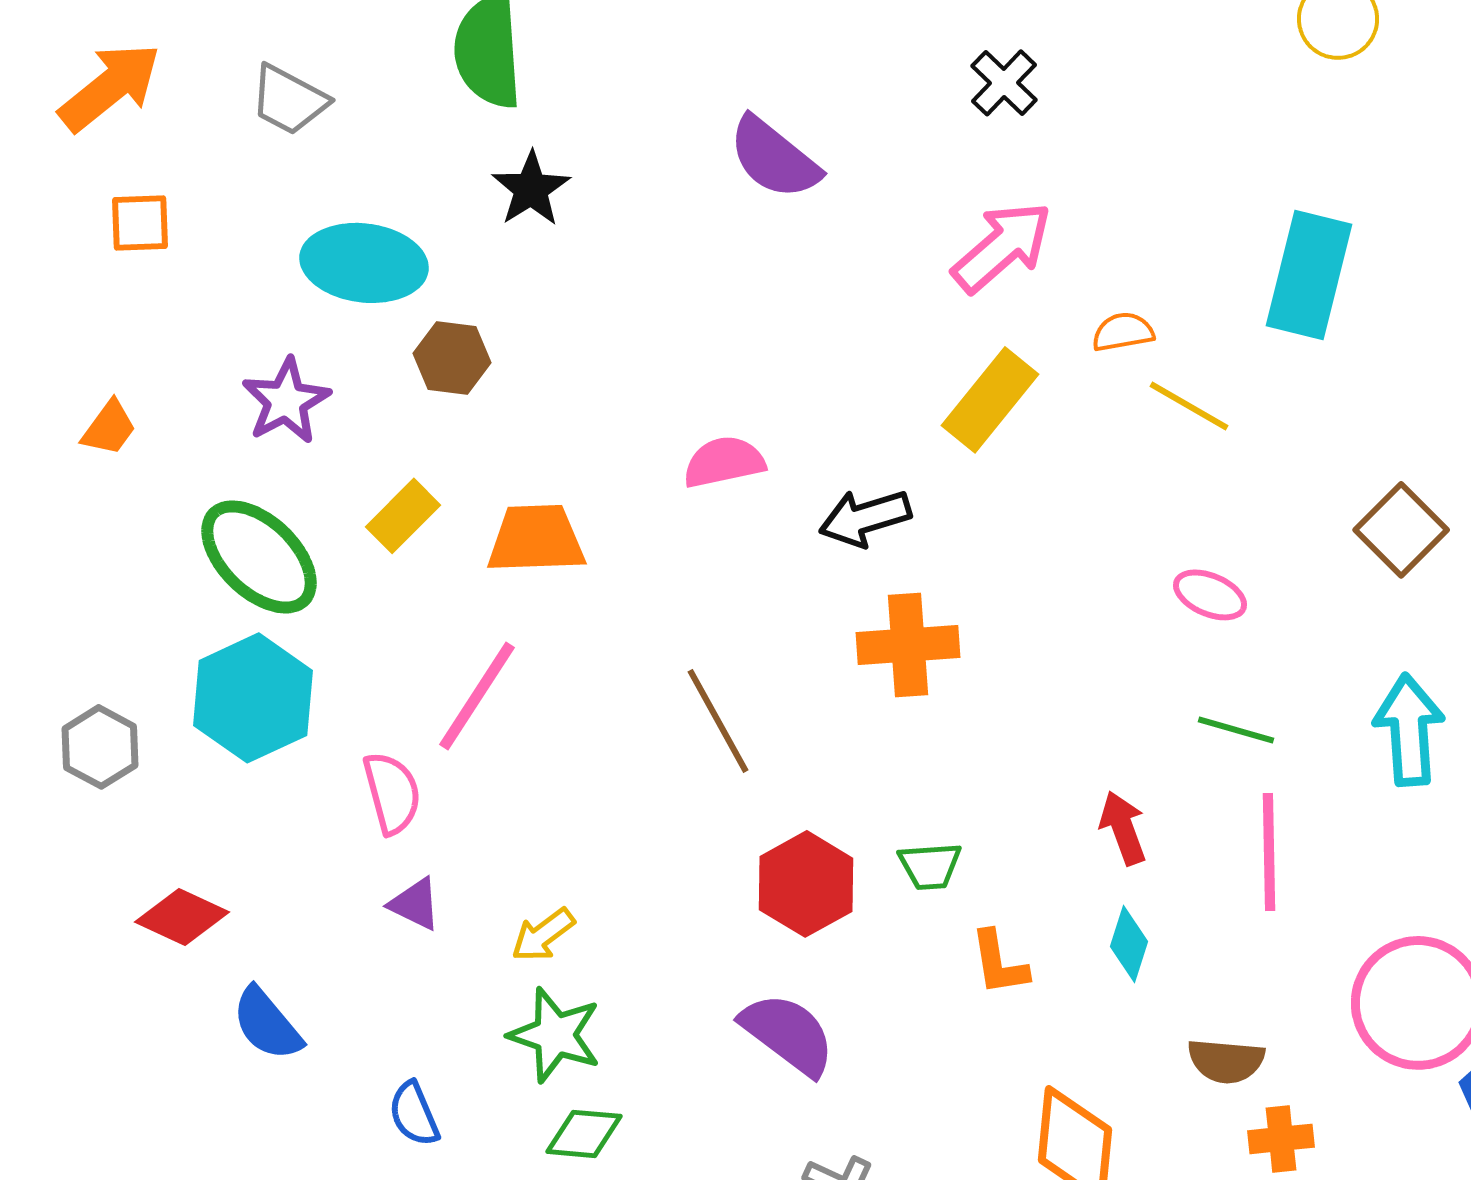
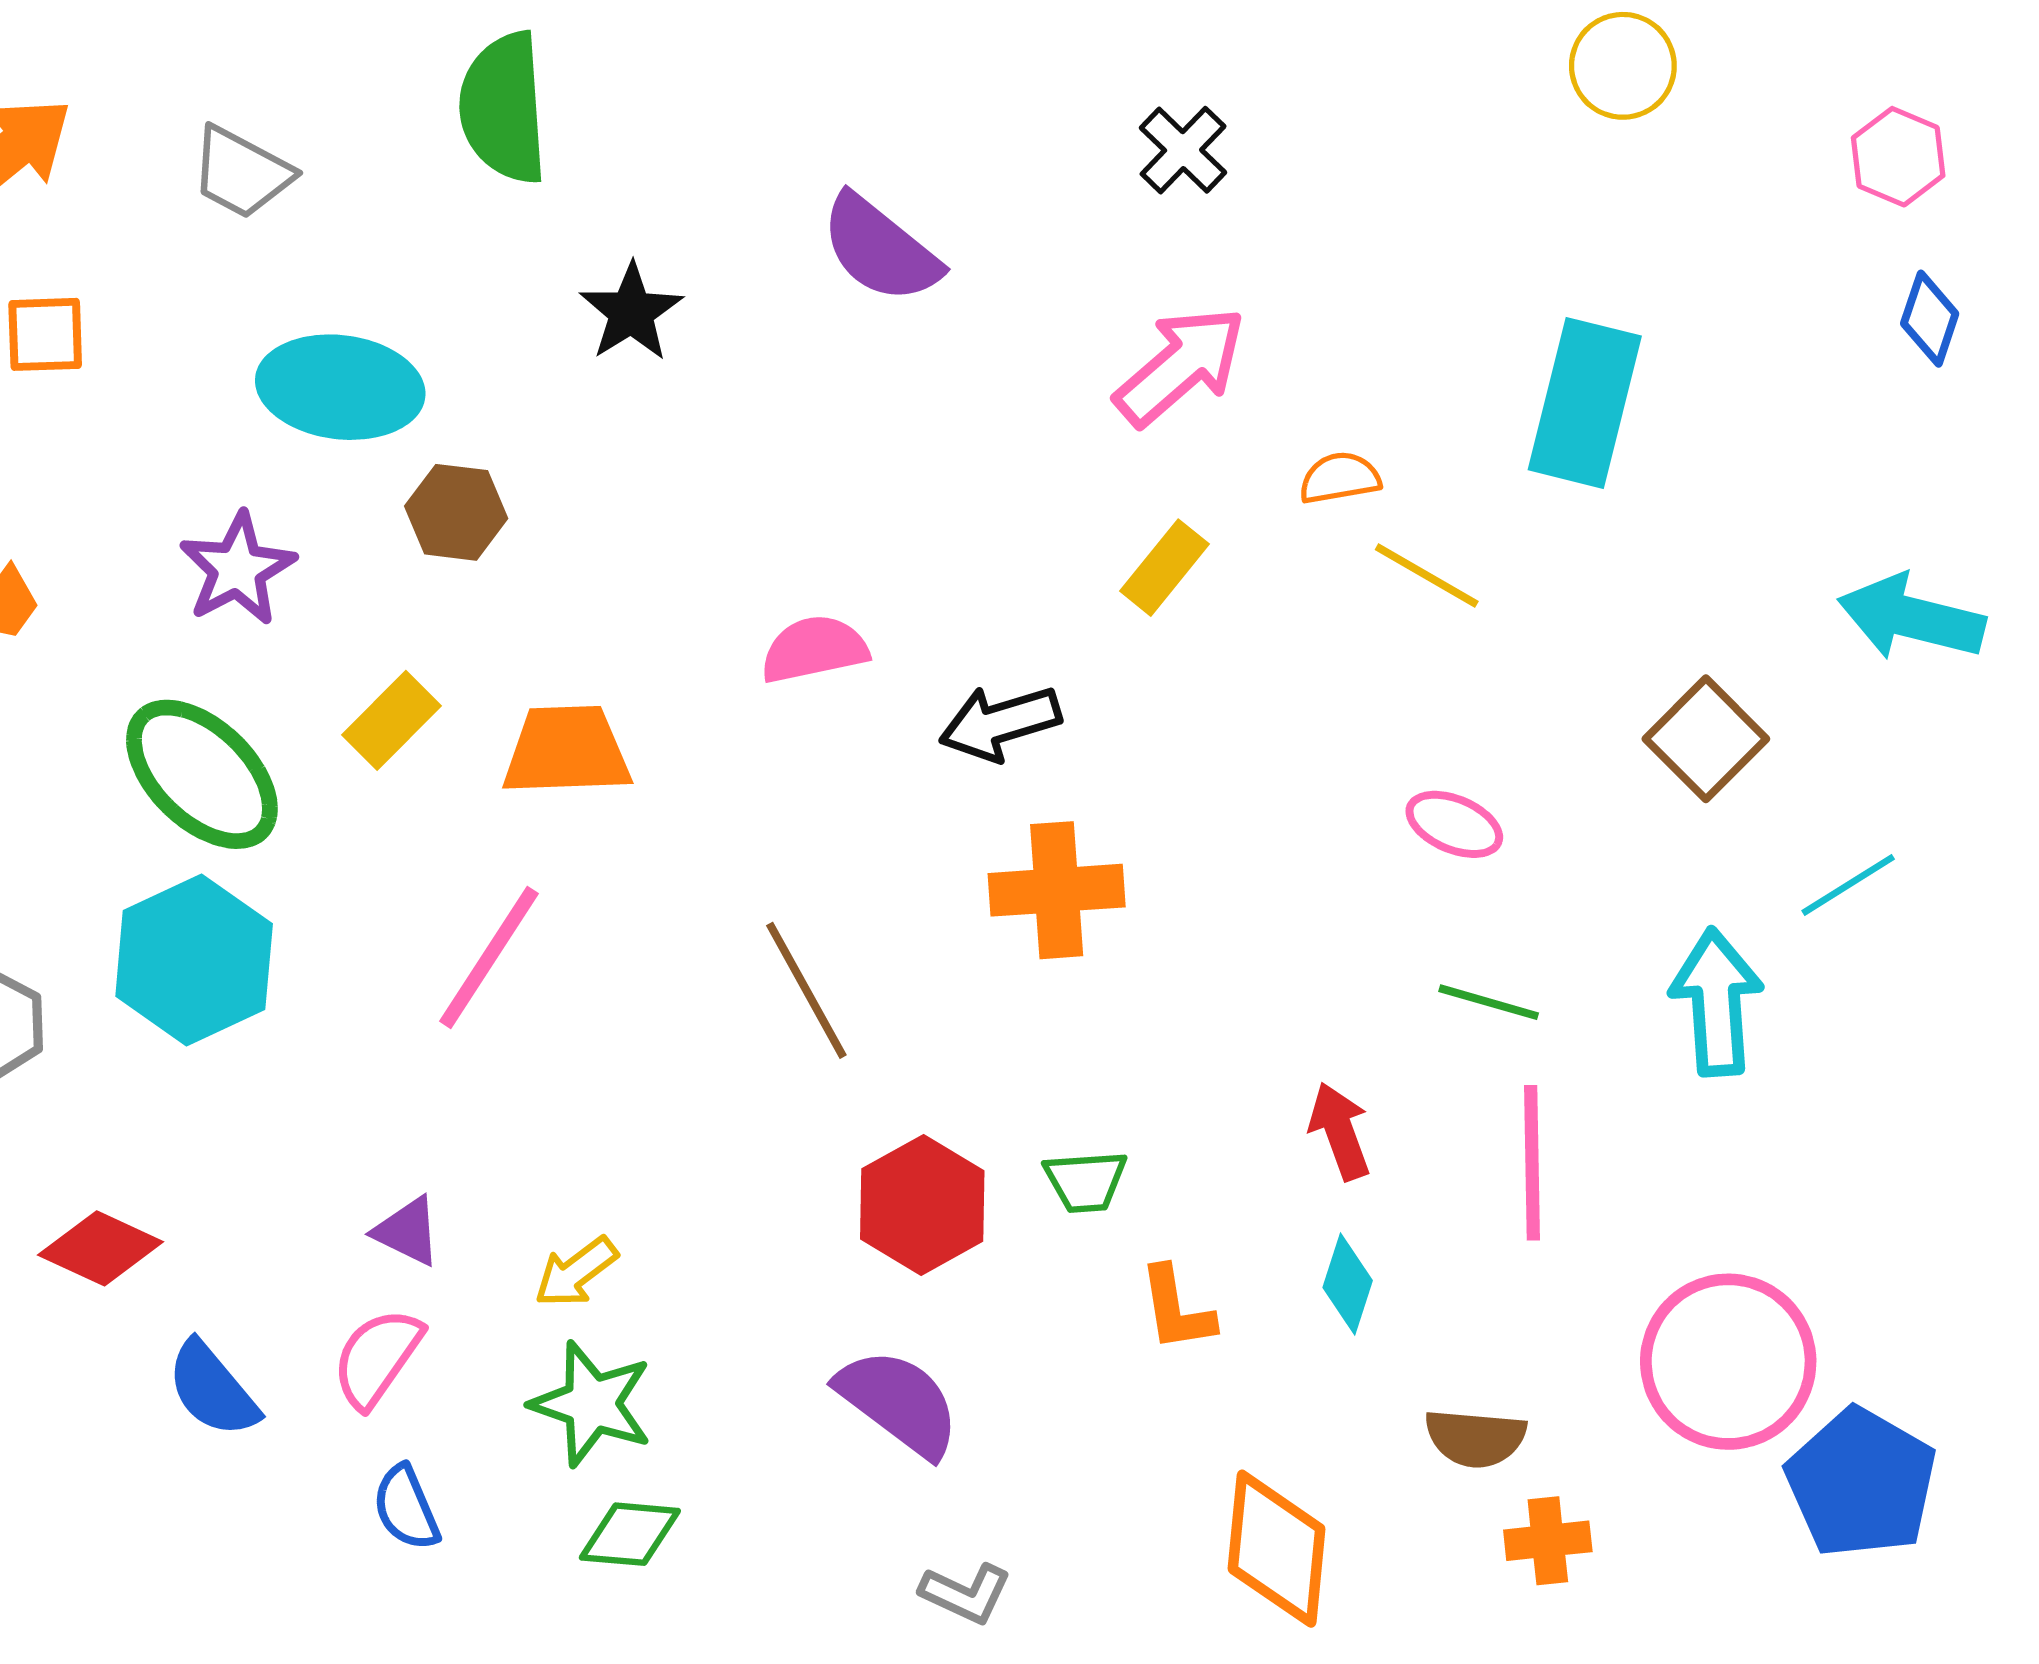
black star: (531, 189) -> (631, 312), moved
yellow rectangle: (990, 400) -> (1165, 568), size x0.7
pink semicircle: (392, 793) -> (377, 1358), moved, turned -130

